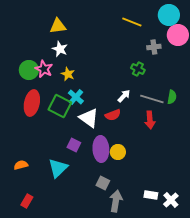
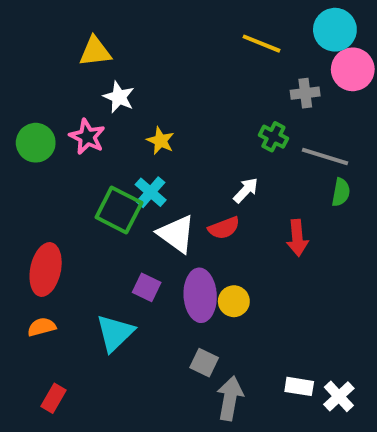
yellow triangle: (58, 26) -> (95, 52), moved
green circle: (29, 70) -> (36, 143), moved
yellow star: (68, 74) -> (161, 141), moved
gray line: (152, 99) -> (325, 157), moved
red ellipse: (32, 103) -> (46, 270), moved

